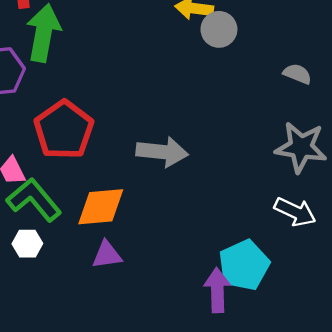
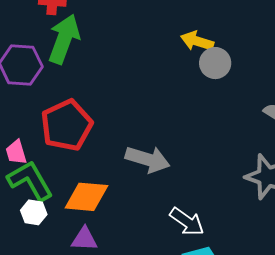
white arrow: (295, 212) -> (187, 222), moved
white hexagon: (27, 244) -> (34, 212), moved

